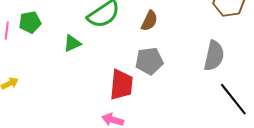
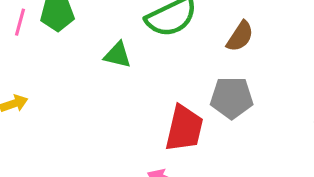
green triangle: (72, 43) -> (118, 55), turned 30

